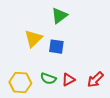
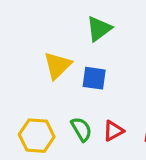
green semicircle: (48, 79) -> (81, 129), turned -140

